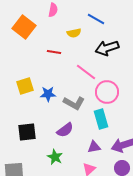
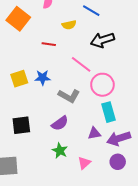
blue star: (48, 94) -> (43, 78), moved
cyan rectangle: (101, 119) -> (109, 112), moved
purple triangle: (94, 147) -> (94, 133), moved
green star: (55, 157) -> (60, 151), moved

